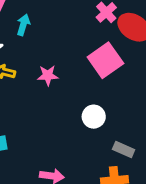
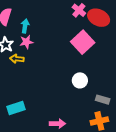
pink star: (48, 75) -> (26, 42), moved

